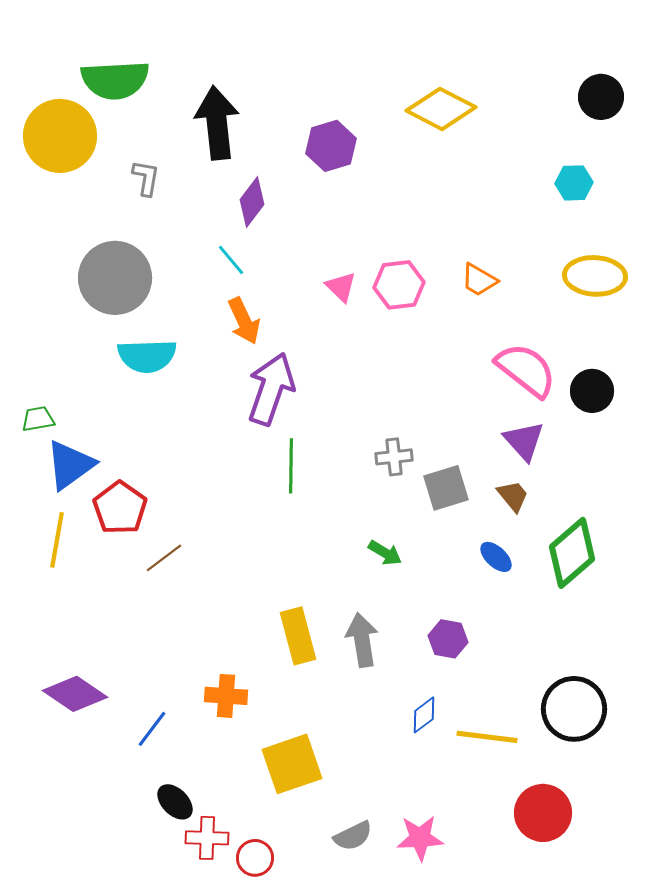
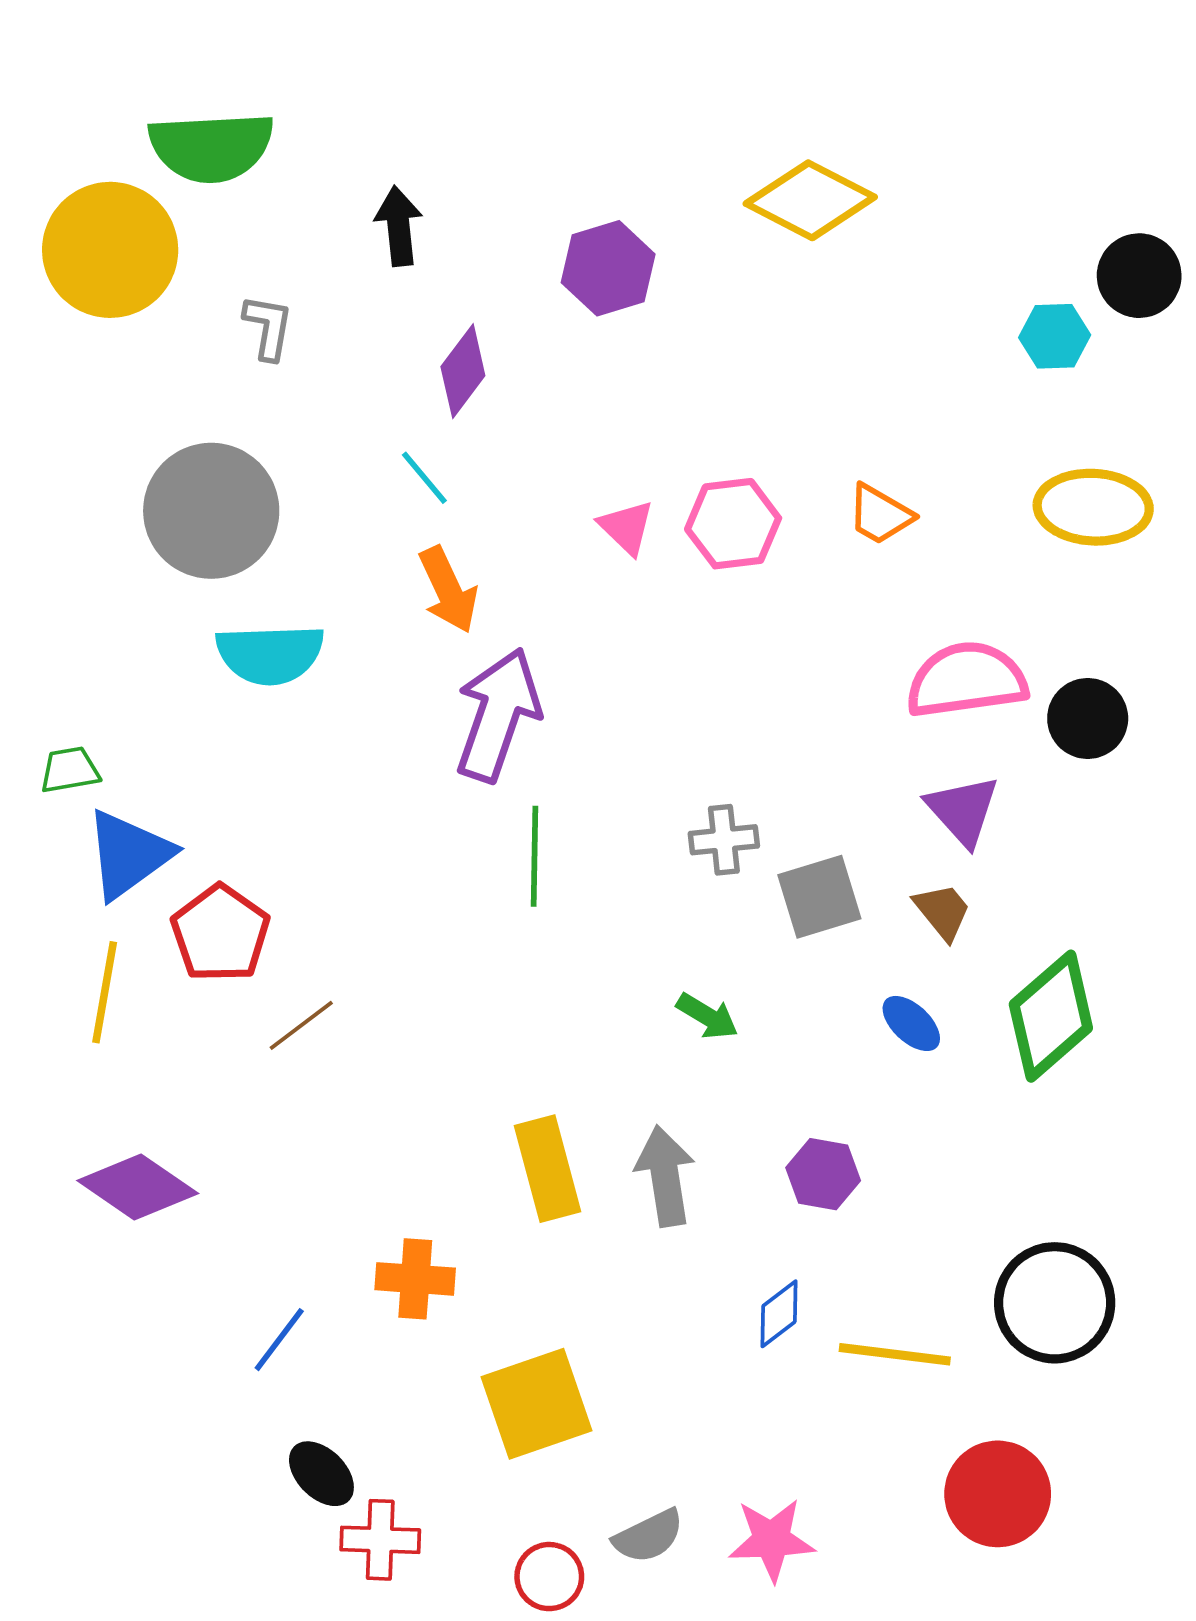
black circle: (601, 97) -> (1139, 276), moved
black arrow: (217, 123) -> (399, 226), size x0.6
pink semicircle: (526, 370) -> (966, 680), turned -46
purple diamond: (75, 694) -> (138, 1187), moved
red circle: (255, 858) -> (549, 1577), moved

